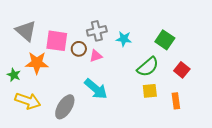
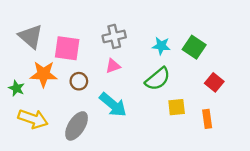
cyan star: (124, 39) -> (161, 46), moved
brown circle: (79, 49) -> (79, 81), moved
green semicircle: (148, 67) -> (158, 79), moved

